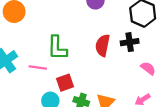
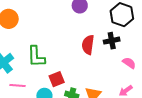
green L-shape: (57, 48) -> (36, 57), moved
pink line: (38, 67) -> (18, 85), moved

